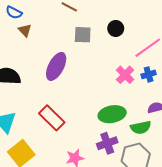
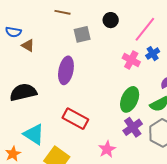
green ellipse: (112, 114) -> (130, 99), turned -40

